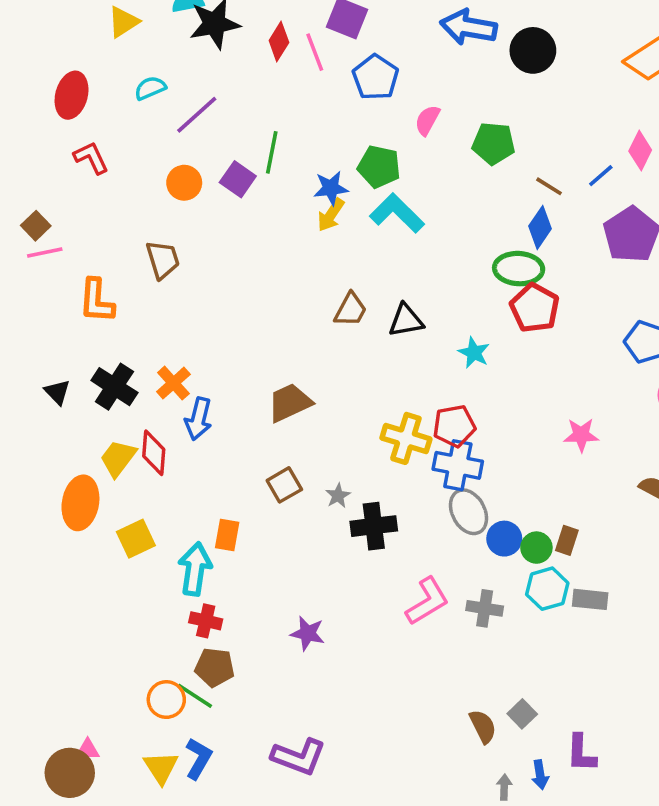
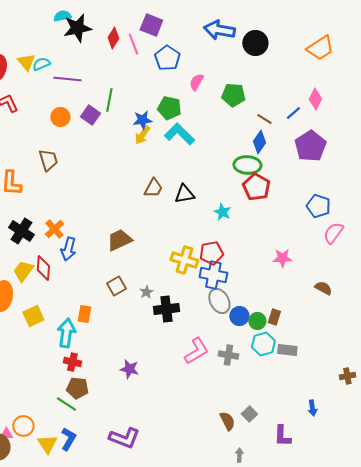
yellow triangle: (123, 22) -> (26, 62), moved, turned -36
purple line: (197, 115) -> (67, 79), turned 48
orange circle: (166, 700) -> (23, 426), moved
blue arrow: (540, 775) -> (312, 408), moved

